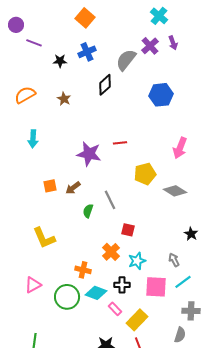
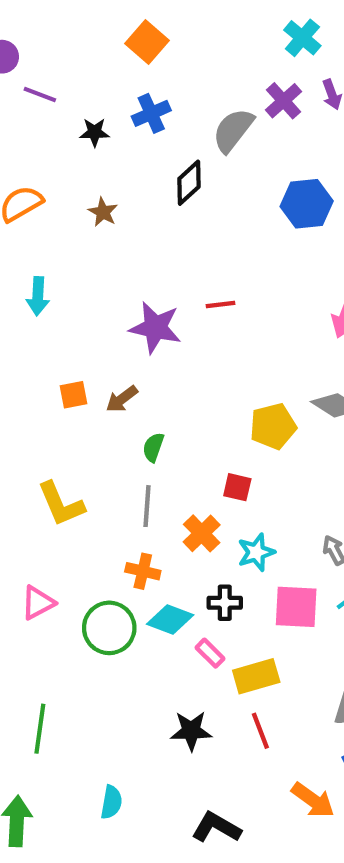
yellow pentagon: (145, 174) -> (273, 426), moved
gray line: (110, 200) -> (147, 506), moved, turned 30
yellow rectangle: (137, 320) -> (256, 676), turned 30

